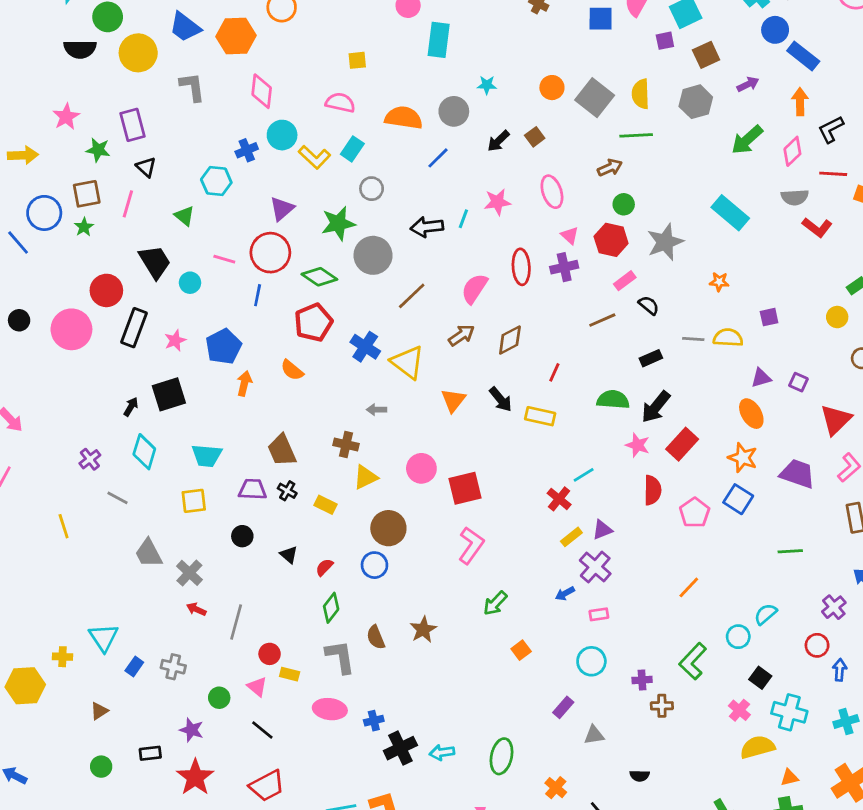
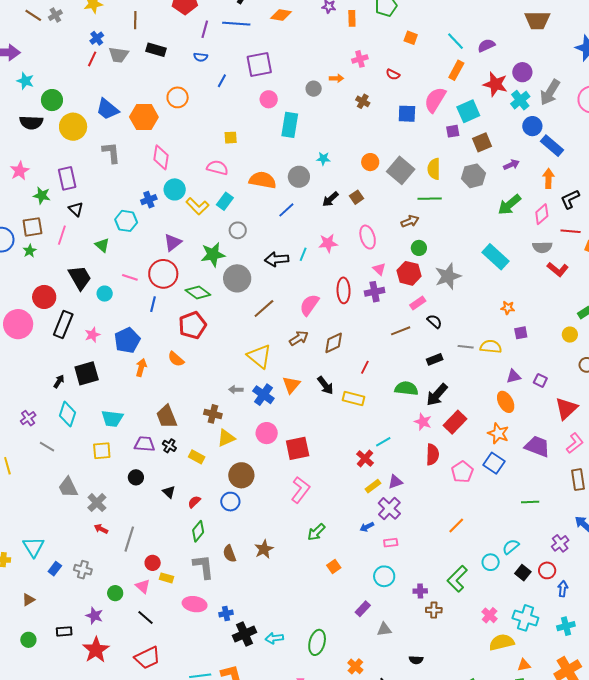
orange star: (719, 282) -> (508, 308), moved
blue cross: (365, 347) -> (263, 395), moved
black square: (760, 678) -> (523, 573), moved

